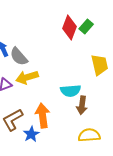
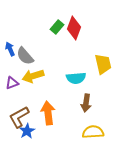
green rectangle: (86, 26) -> (57, 27), moved
cyan semicircle: (71, 91) -> (76, 78), moved
blue star: (31, 134) -> (27, 131), moved

